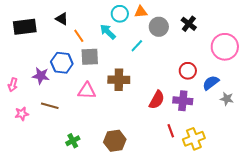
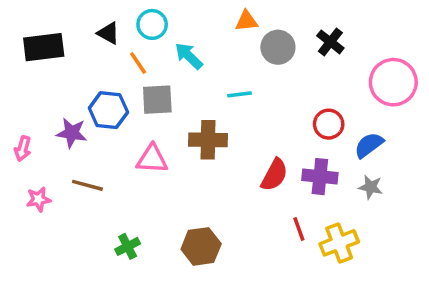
cyan circle: (120, 14) -> (152, 24), moved
cyan line: (137, 46) -> (239, 94), moved, turned 40
gray star: (227, 99) -> (371, 187), moved

